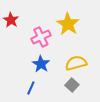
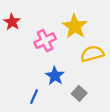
yellow semicircle: (76, 63) -> (92, 54), moved
blue star: (41, 64) -> (55, 76), moved

